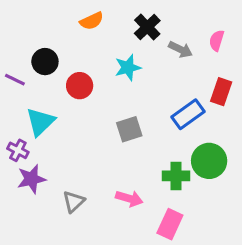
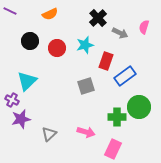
orange semicircle: (92, 21) -> (50, 14), moved
purple line: (15, 80) -> (10, 11), moved
red circle: (80, 86) -> (57, 48), moved
red rectangle: (221, 92) -> (106, 61), moved

